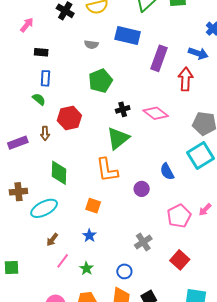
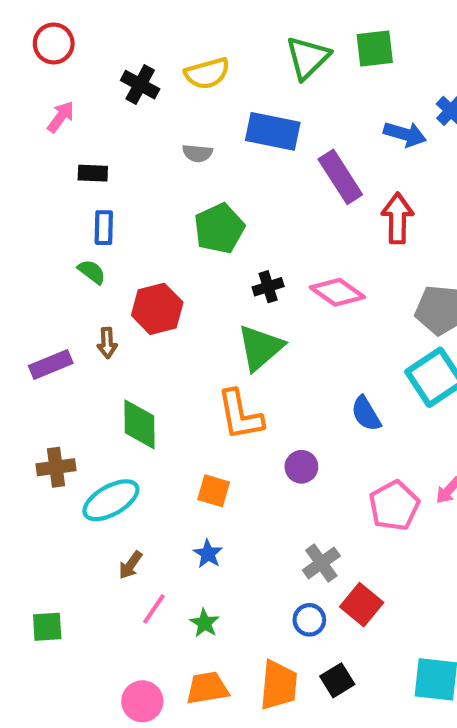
blue arrow: (198, 53) -> (405, 134), moved
purple rectangle: (159, 58) -> (340, 177), turned -50
purple circle: (142, 189) -> (301, 467), moved
red square: (180, 260) -> (362, 605), moved
blue circle: (124, 271) -> (309, 620), moved

